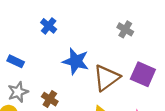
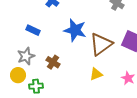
blue rectangle: (16, 61) -> (33, 30), moved

